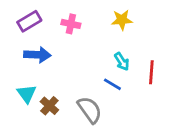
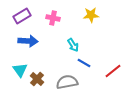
cyan arrow: (122, 61) -> (73, 45), moved
red line: (151, 72) -> (113, 71), moved, turned 48
gray semicircle: (90, 110) -> (67, 82), turned -65

